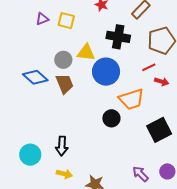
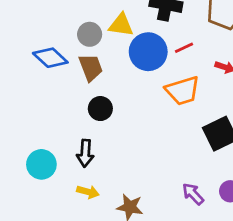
red line: (149, 67) -> (184, 48), moved
black circle: (111, 118) -> (100, 109), moved

